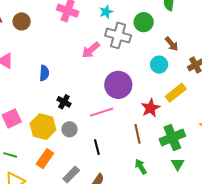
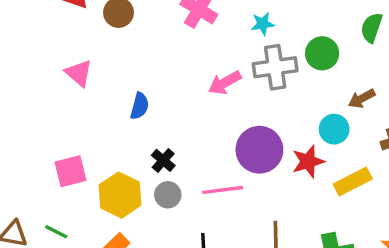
gray cross: (118, 35) -> (275, 67), turned -35
brown arrow: (172, 44) -> (362, 99), turned 91
red star: (150, 108) -> (308, 161), moved
gray circle: (69, 129) -> (168, 195), moved

